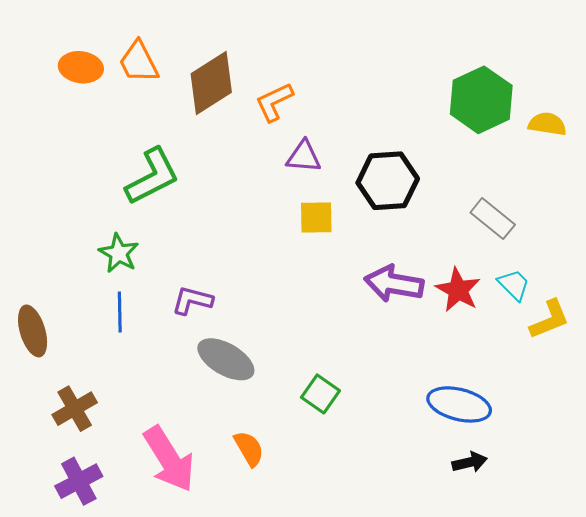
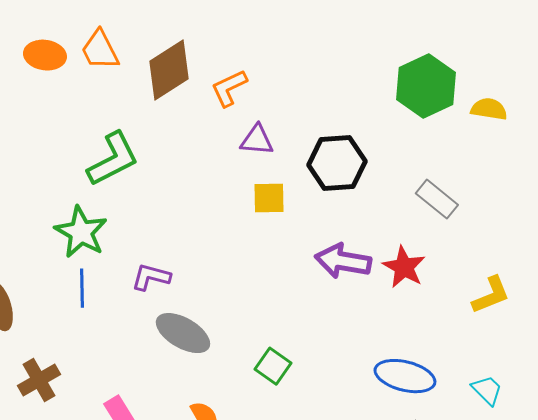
green star: (119, 253) -> (81, 232), size x1.4
cyan trapezoid: (514, 285) -> (487, 390), moved

